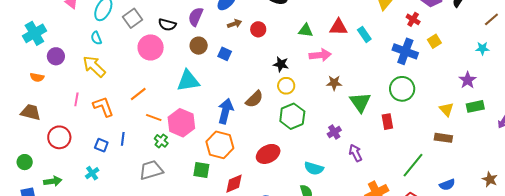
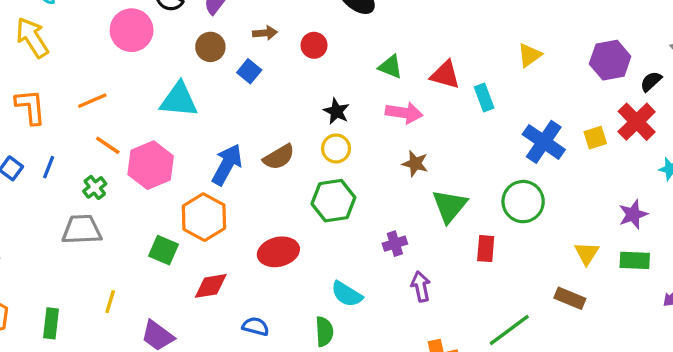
red cross: (413, 19) -> (637, 122), moved, size x1.6
brown arrow: (235, 24) -> (265, 33), moved
green cross: (161, 141) -> (95, 187), moved

